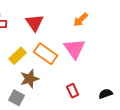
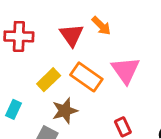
orange arrow: (81, 20) -> (101, 26), moved, turned -91

